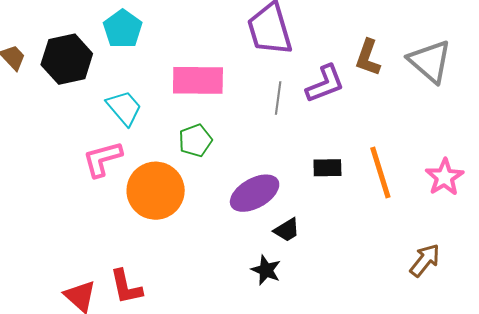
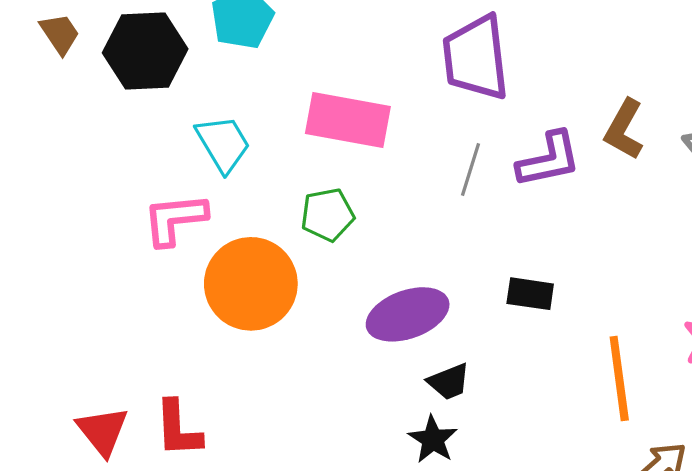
orange line: (380, 172) -> (619, 379), moved
black star: (266, 270) -> (433, 439), moved

